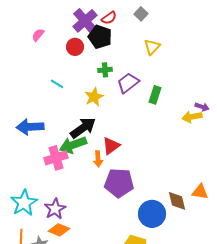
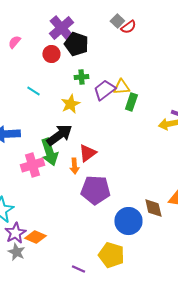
red semicircle: (109, 18) -> (128, 27), moved
yellow triangle: (152, 47) -> (121, 87), moved, turned 42
green arrow: (73, 145) -> (49, 152), turned -88
purple star: (55, 209) -> (15, 233), moved

